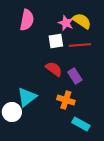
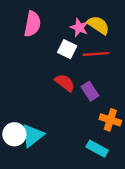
white square: (56, 41) -> (67, 49), turned 35
cyan triangle: (27, 97) -> (32, 135), moved
orange cross: (66, 100) -> (110, 120), moved

